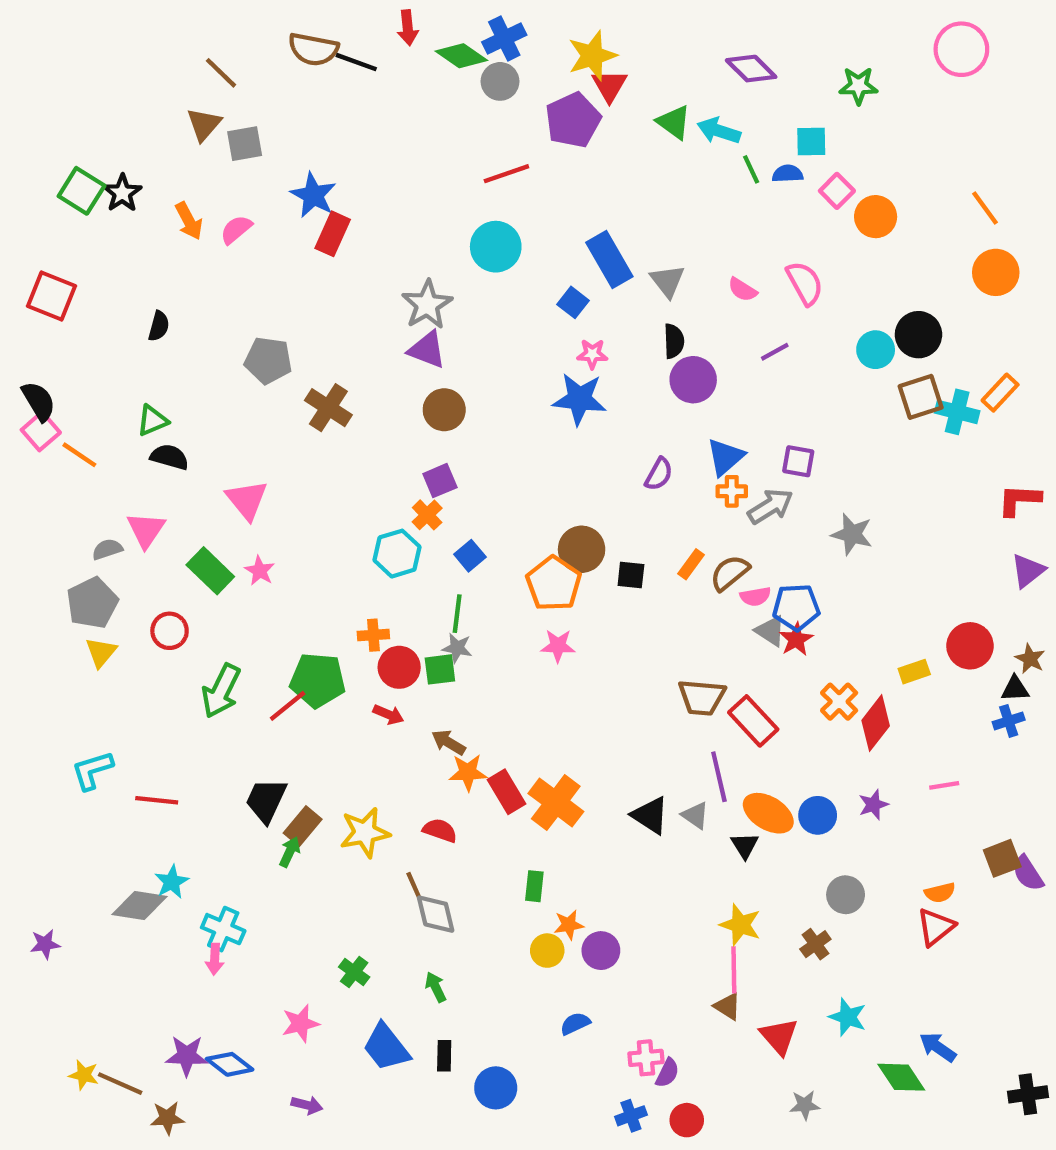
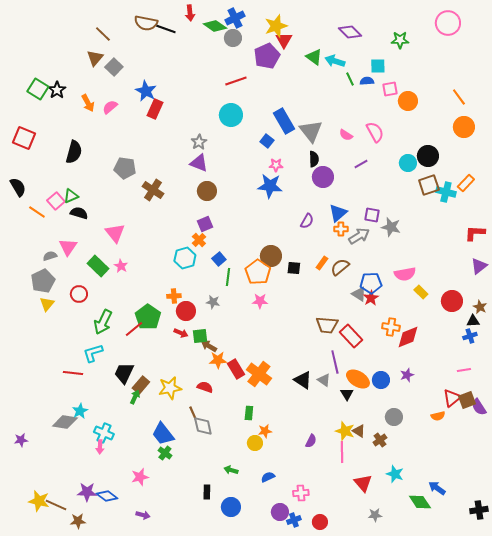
gray square: (245, 144) -> (114, 67), turned -36
pink square: (837, 191) -> (390, 89), turned 35
gray triangle: (667, 281) -> (311, 131), size x1.4
gray star: (427, 305) -> (199, 142), size x0.7
black semicircle: (159, 326) -> (74, 152), size x1.6
pink square: (41, 431) -> (56, 201), moved
gray star: (852, 534) -> (391, 227), moved
pink semicircle: (755, 596) -> (405, 274), moved, size x1.5
green line: (457, 614) -> (228, 277), moved
green square: (440, 669) -> (200, 336), moved
yellow rectangle: (914, 672) -> (421, 292), moved, turned 64
green pentagon: (318, 680) -> (148, 317), turned 30
orange cross: (839, 702) -> (391, 327), turned -36
red diamond: (876, 723) -> (408, 337), turned 30
cyan L-shape: (92, 770) -> (93, 353), moved
pink line: (944, 785) -> (464, 370), moved
red triangle: (936, 927) -> (452, 398), moved
purple circle: (601, 951) -> (280, 512), moved
green arrow: (436, 987) -> (231, 470), moved, turned -48
brown triangle: (727, 1006) -> (359, 431), moved
blue trapezoid: (386, 1047) -> (163, 434), moved
purple semicircle: (667, 1073) -> (311, 441), moved
yellow star: (84, 1075) -> (39, 501), size x1.5

